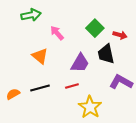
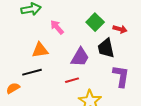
orange triangle: (40, 56) -> (40, 50), turned -48
purple L-shape: (121, 82) -> (121, 76), turned 70
black line: (40, 88) -> (32, 72), moved

